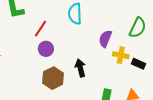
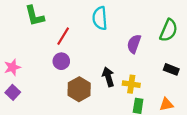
purple circle: (46, 49) -> (61, 61), moved
yellow cross: (121, 55) -> (131, 84), moved

